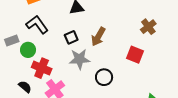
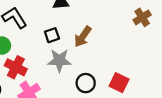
brown cross: (148, 27) -> (142, 17), moved
red square: (135, 55) -> (119, 83), moved

